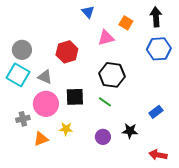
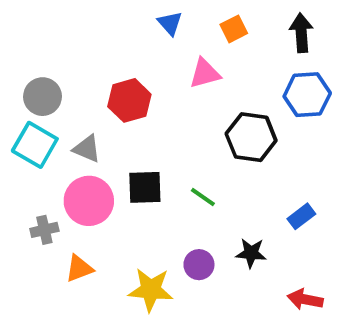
orange square: (126, 23) -> (234, 29), moved, turned 32
black hexagon: (112, 75) -> (251, 137), moved
yellow star: (66, 129) -> (151, 290), moved, size x1.6

